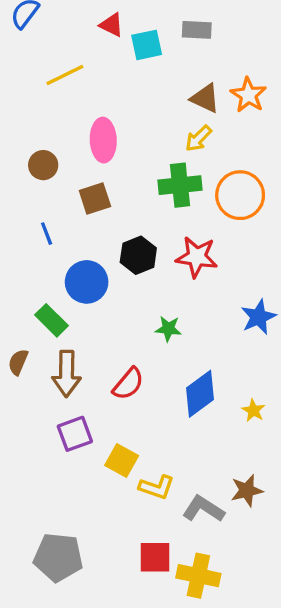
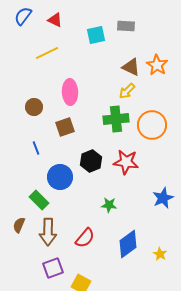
red triangle: (112, 25) -> (55, 20), moved

